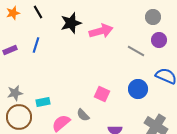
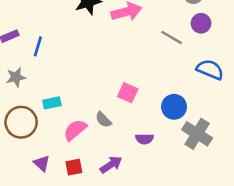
blue line: (36, 45) -> (38, 46), moved
blue circle: (138, 89) -> (174, 107), moved
gray star: (15, 93) -> (16, 77), moved

